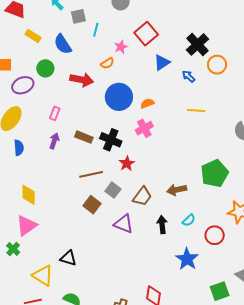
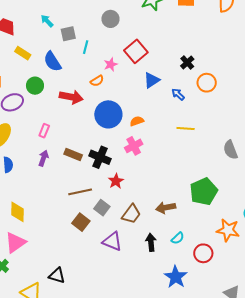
black cross: (197, 44) -> (187, 62), size x0.6

